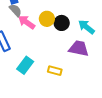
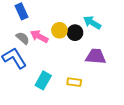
gray semicircle: (15, 10) -> (23, 38), moved
cyan arrow: (86, 27) -> (92, 23), moved

